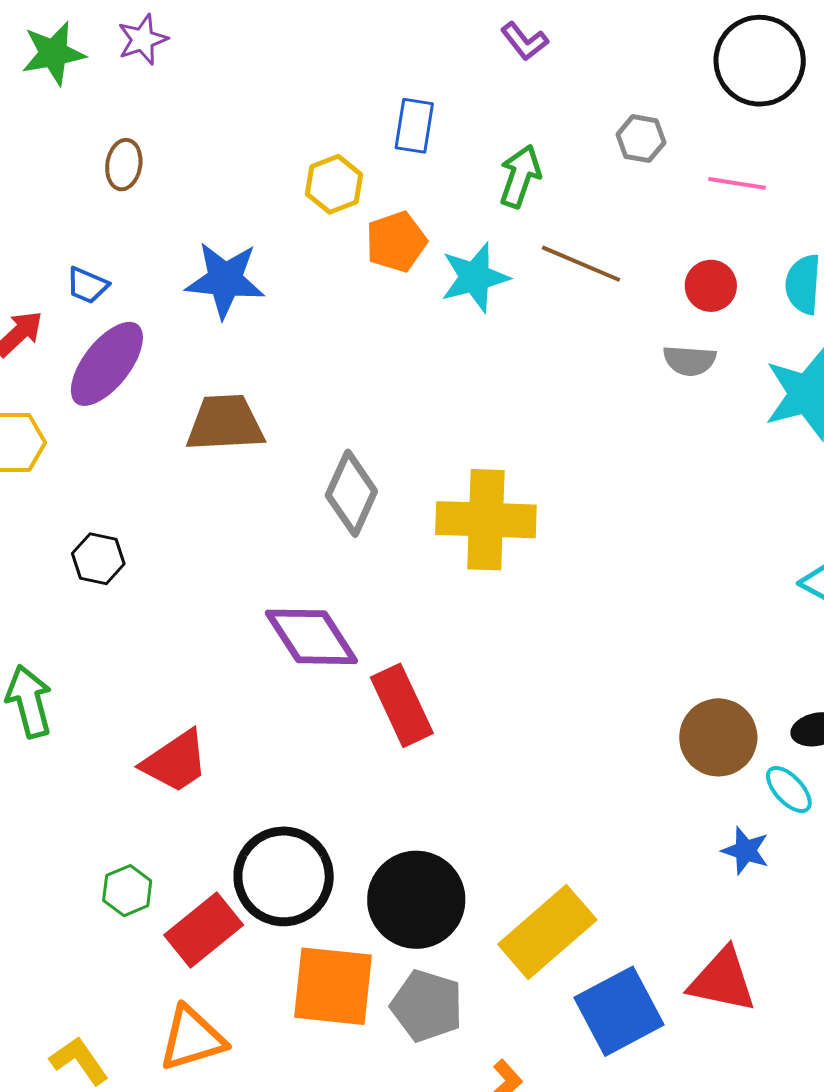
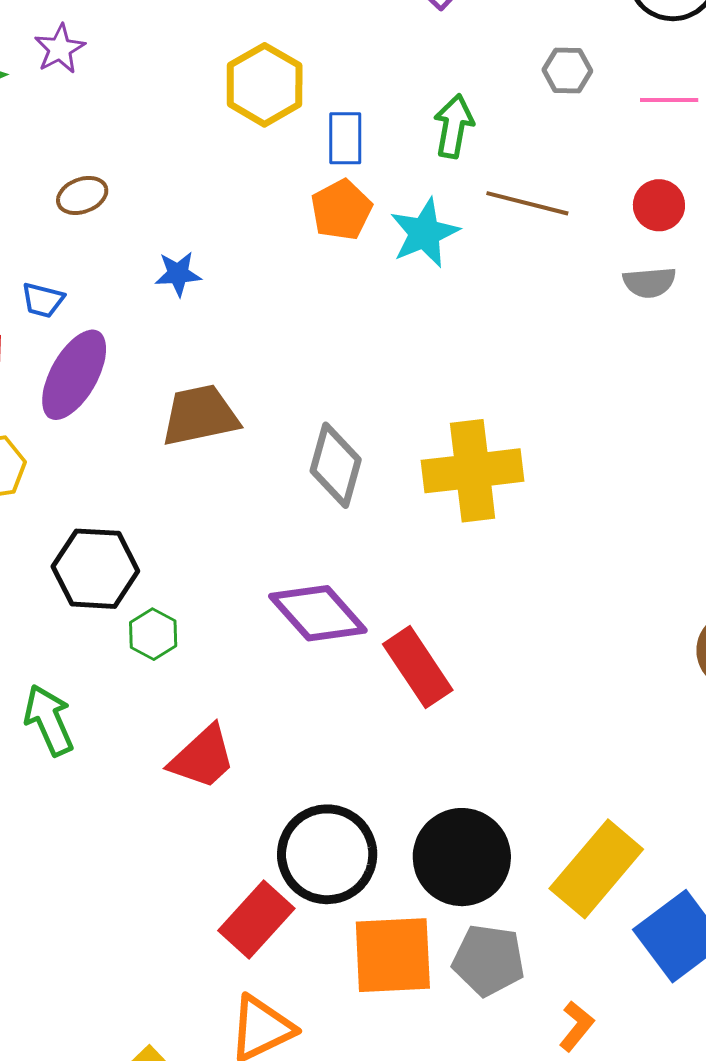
blue rectangle: (414, 126) -> (345, 138), moved
brown ellipse: (124, 165) -> (82, 195), moved, turned 69
yellow hexagon: (334, 184) -> (265, 85), moved, size x1.4
blue star: (225, 280) -> (178, 274), size x0.6
black hexagon: (98, 559) -> (95, 569), size x1.6
green hexagon: (127, 891) -> (153, 634), moved

